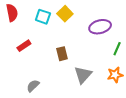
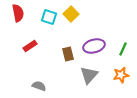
purple ellipse: (100, 27) -> (94, 46), moved
gray semicircle: (33, 86) -> (39, 86), turned 64

